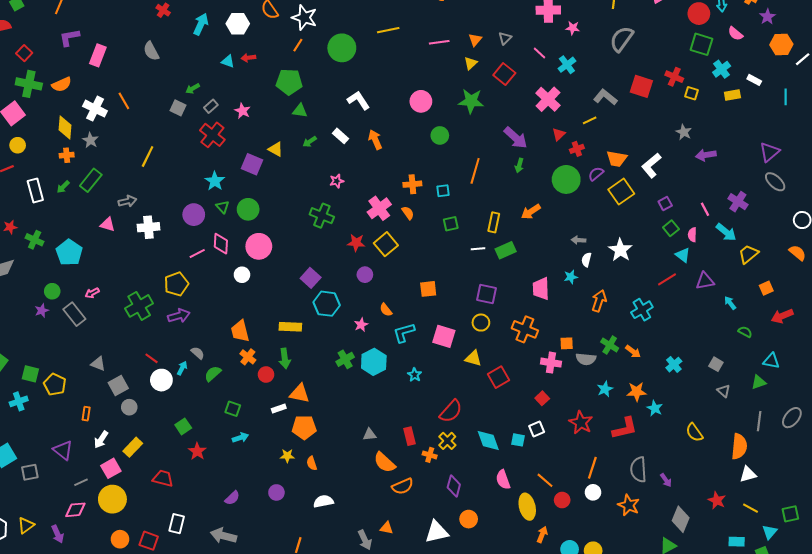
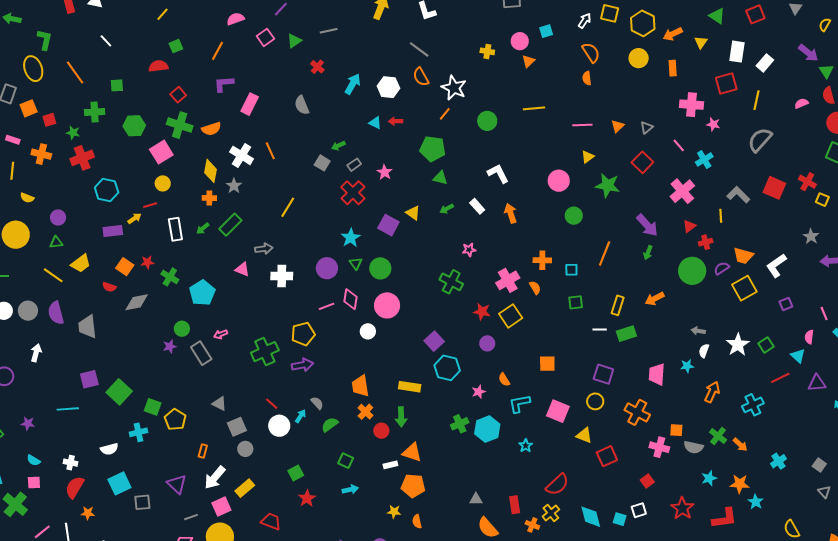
green circle: (342, 48) -> (487, 121), size x0.7
yellow triangle: (471, 63) -> (588, 157), moved
yellow line: (590, 120) -> (721, 216), turned -72
green square: (671, 228) -> (766, 345), moved
white arrow: (101, 440) -> (215, 478), size x1.4

